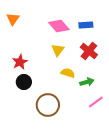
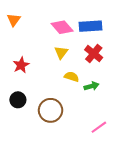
blue rectangle: (86, 25) -> (91, 26), size x1.5
black circle: (24, 82) -> (18, 100), moved
pink line: (96, 102) -> (99, 127), moved

